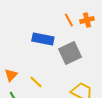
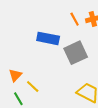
yellow line: (36, 82) -> (33, 86), moved

